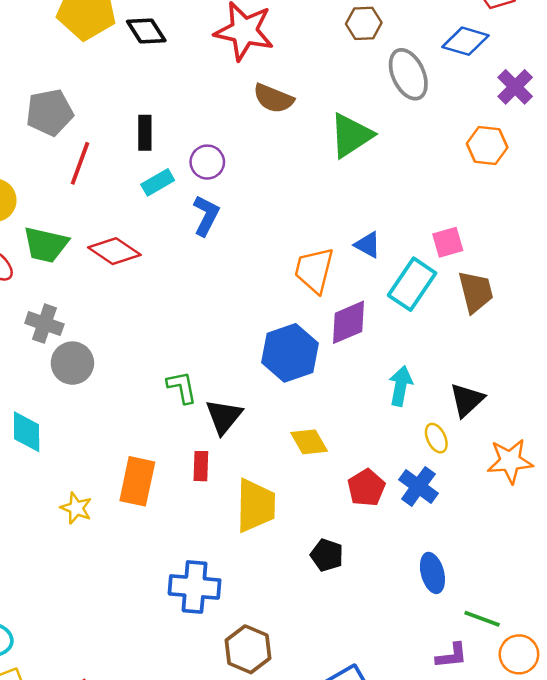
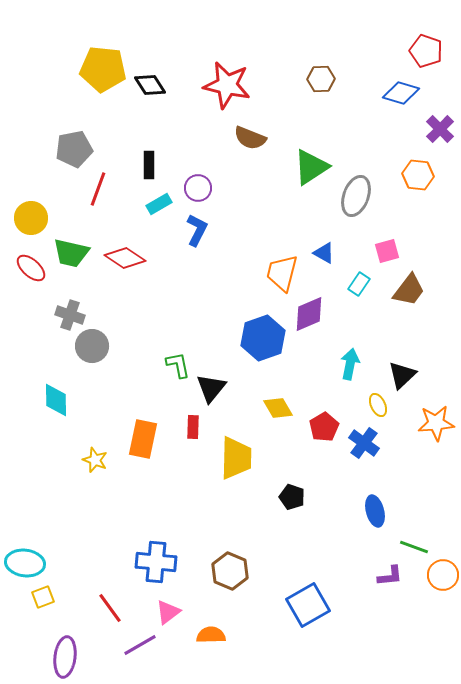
gray ellipse: (408, 74) -> (356, 196), moved, turned 45
cyan rectangle: (412, 284) -> (359, 284), size x0.6
brown trapezoid: (476, 292) -> (409, 290), turned 51
red pentagon: (366, 488) -> (324, 427), moved
blue cross: (195, 587) -> (156, 562), moved

